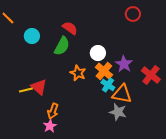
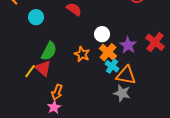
green semicircle: (62, 46) -> (49, 51), moved
red cross: (151, 75) -> (155, 42), moved
yellow line: (26, 90) -> (30, 71), turned -40

